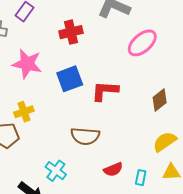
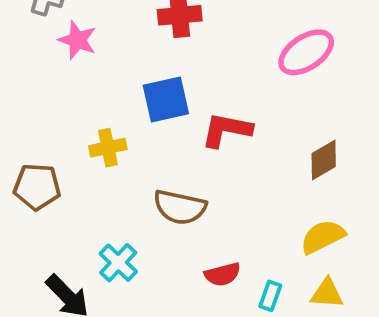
pink star: (27, 64) -> (78, 40), moved, size x0.7
yellow cross: (24, 112) -> (108, 148), moved

